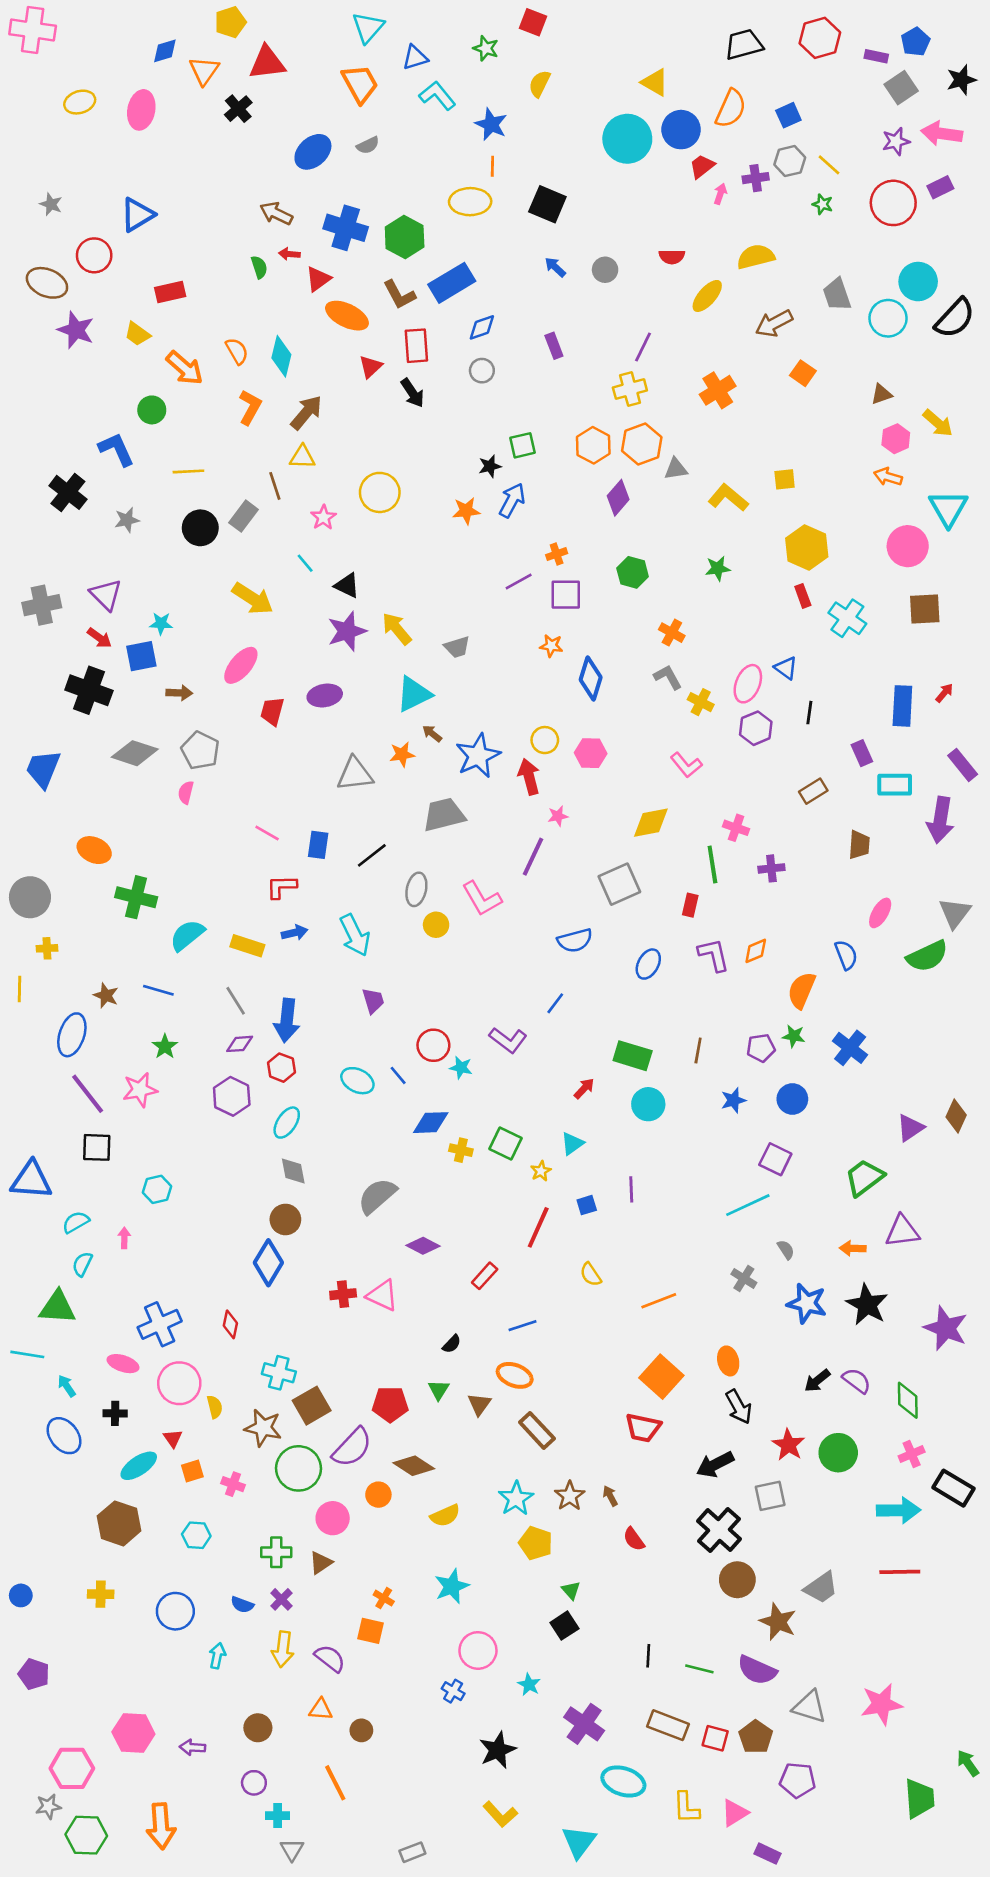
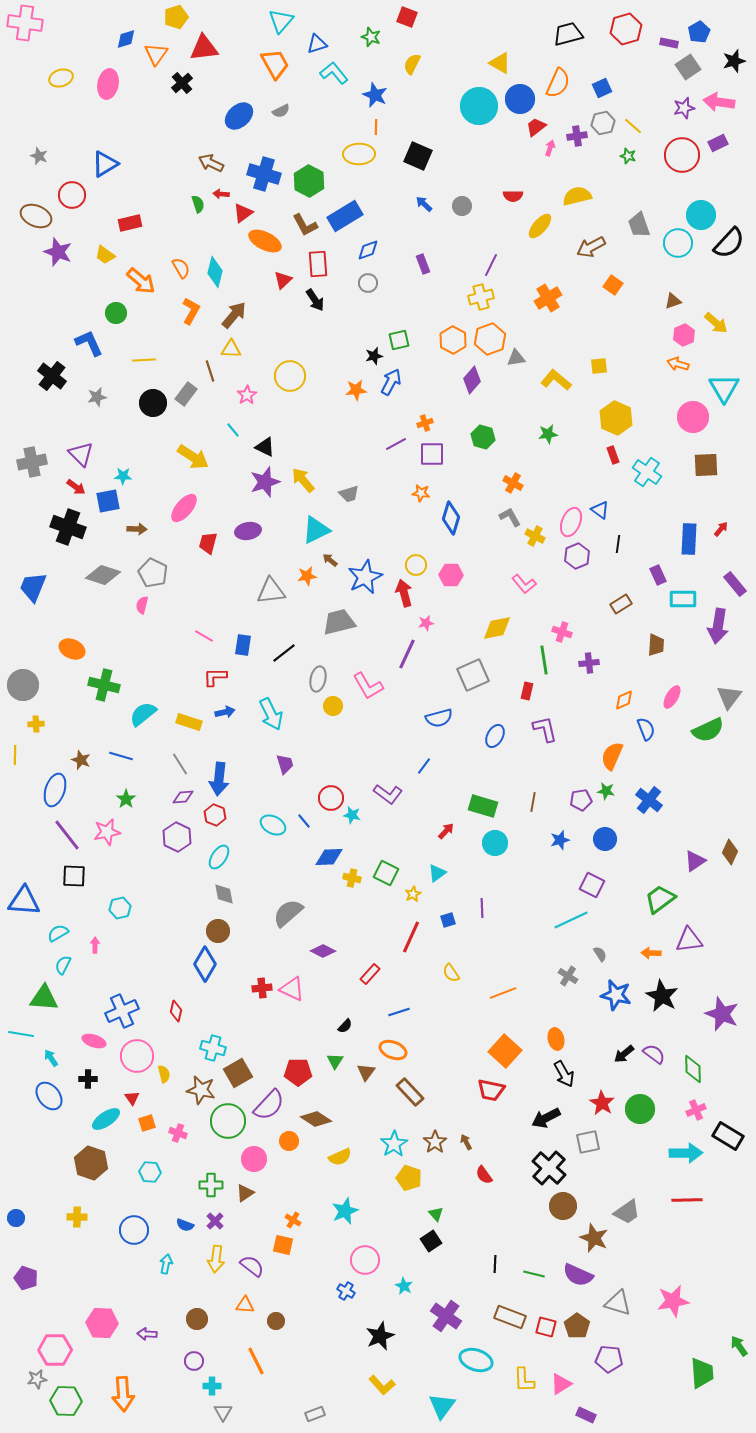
orange diamond: (756, 951) -> (624, 700), moved

